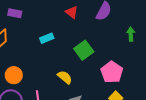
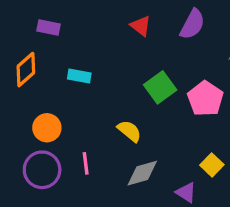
cyan rectangle: (47, 38) -> (79, 76), moved, turned 32
pink pentagon: (112, 72) -> (205, 99), moved

